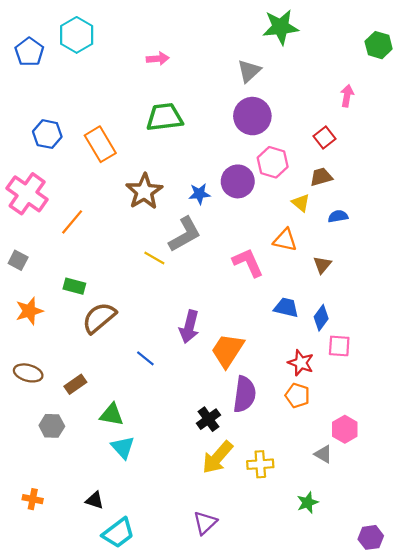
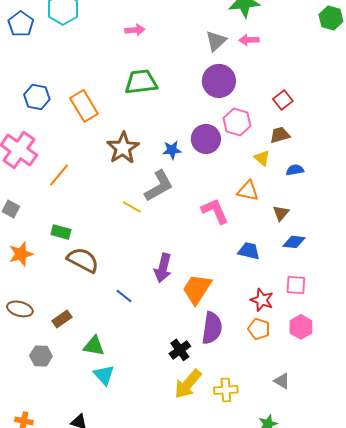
pink arrow: (347, 96) -> (249, 40), moved, turned -102
brown semicircle: (99, 318) -> (83, 260), turned 68
blue diamond: (321, 318) -> (294, 242), moved, turned 60
pink hexagon: (345, 429) -> (301, 327), moved

